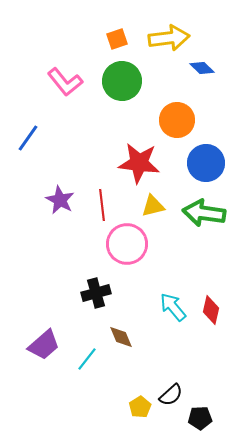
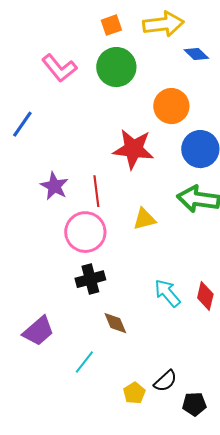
yellow triangle: (153, 206) -> (144, 219), moved
pink circle: (127, 244) -> (85, 232), moved
cyan line: (87, 359) -> (84, 362), moved

